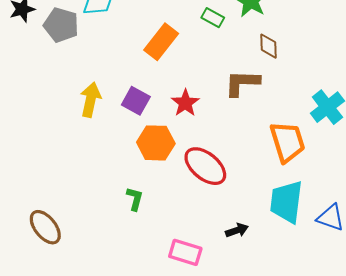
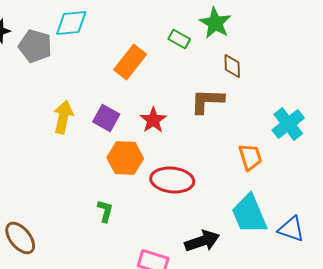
orange trapezoid: (287, 142) -> (250, 157), size x0.7
red ellipse: (205, 166) -> (172, 180), turned -33
cyan trapezoid: (286, 202) -> (249, 214), turned -30
black arrow: (237, 230) -> (202, 241), size x1.6

